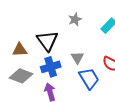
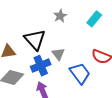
gray triangle: (77, 58) -> (58, 54), moved

